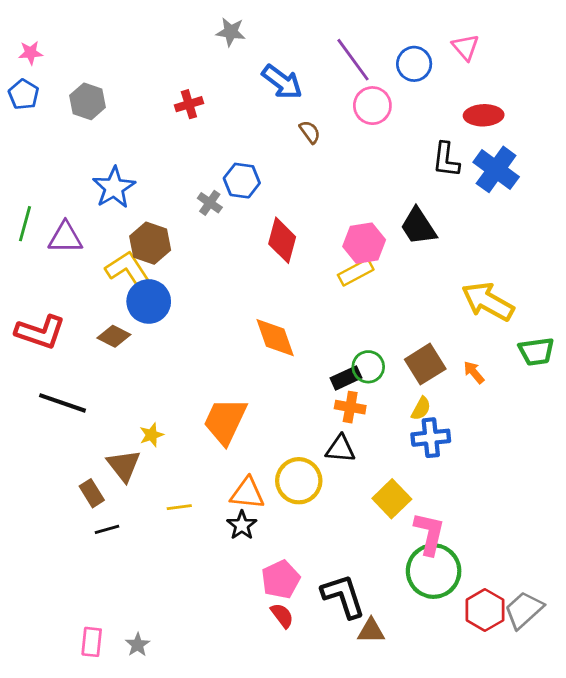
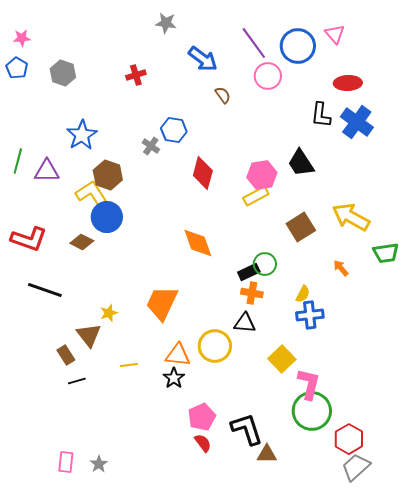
blue circle: (414, 64) -> (298, 46), size x1.4
brown square: (425, 364) -> (301, 227), moved
gray trapezoid: (524, 610) -> (356, 467), moved

